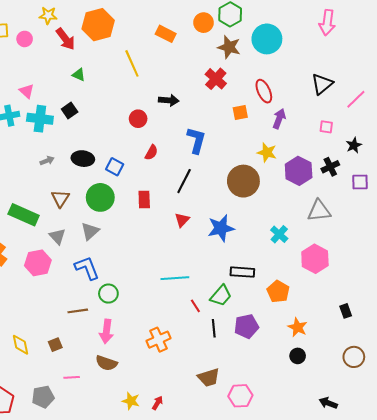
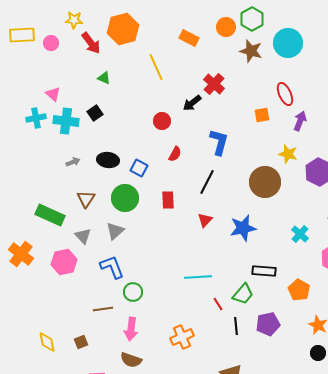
red cross: (216, 79) -> (214, 84), moved
black arrow: (169, 100) -> (192, 103), turned 138

